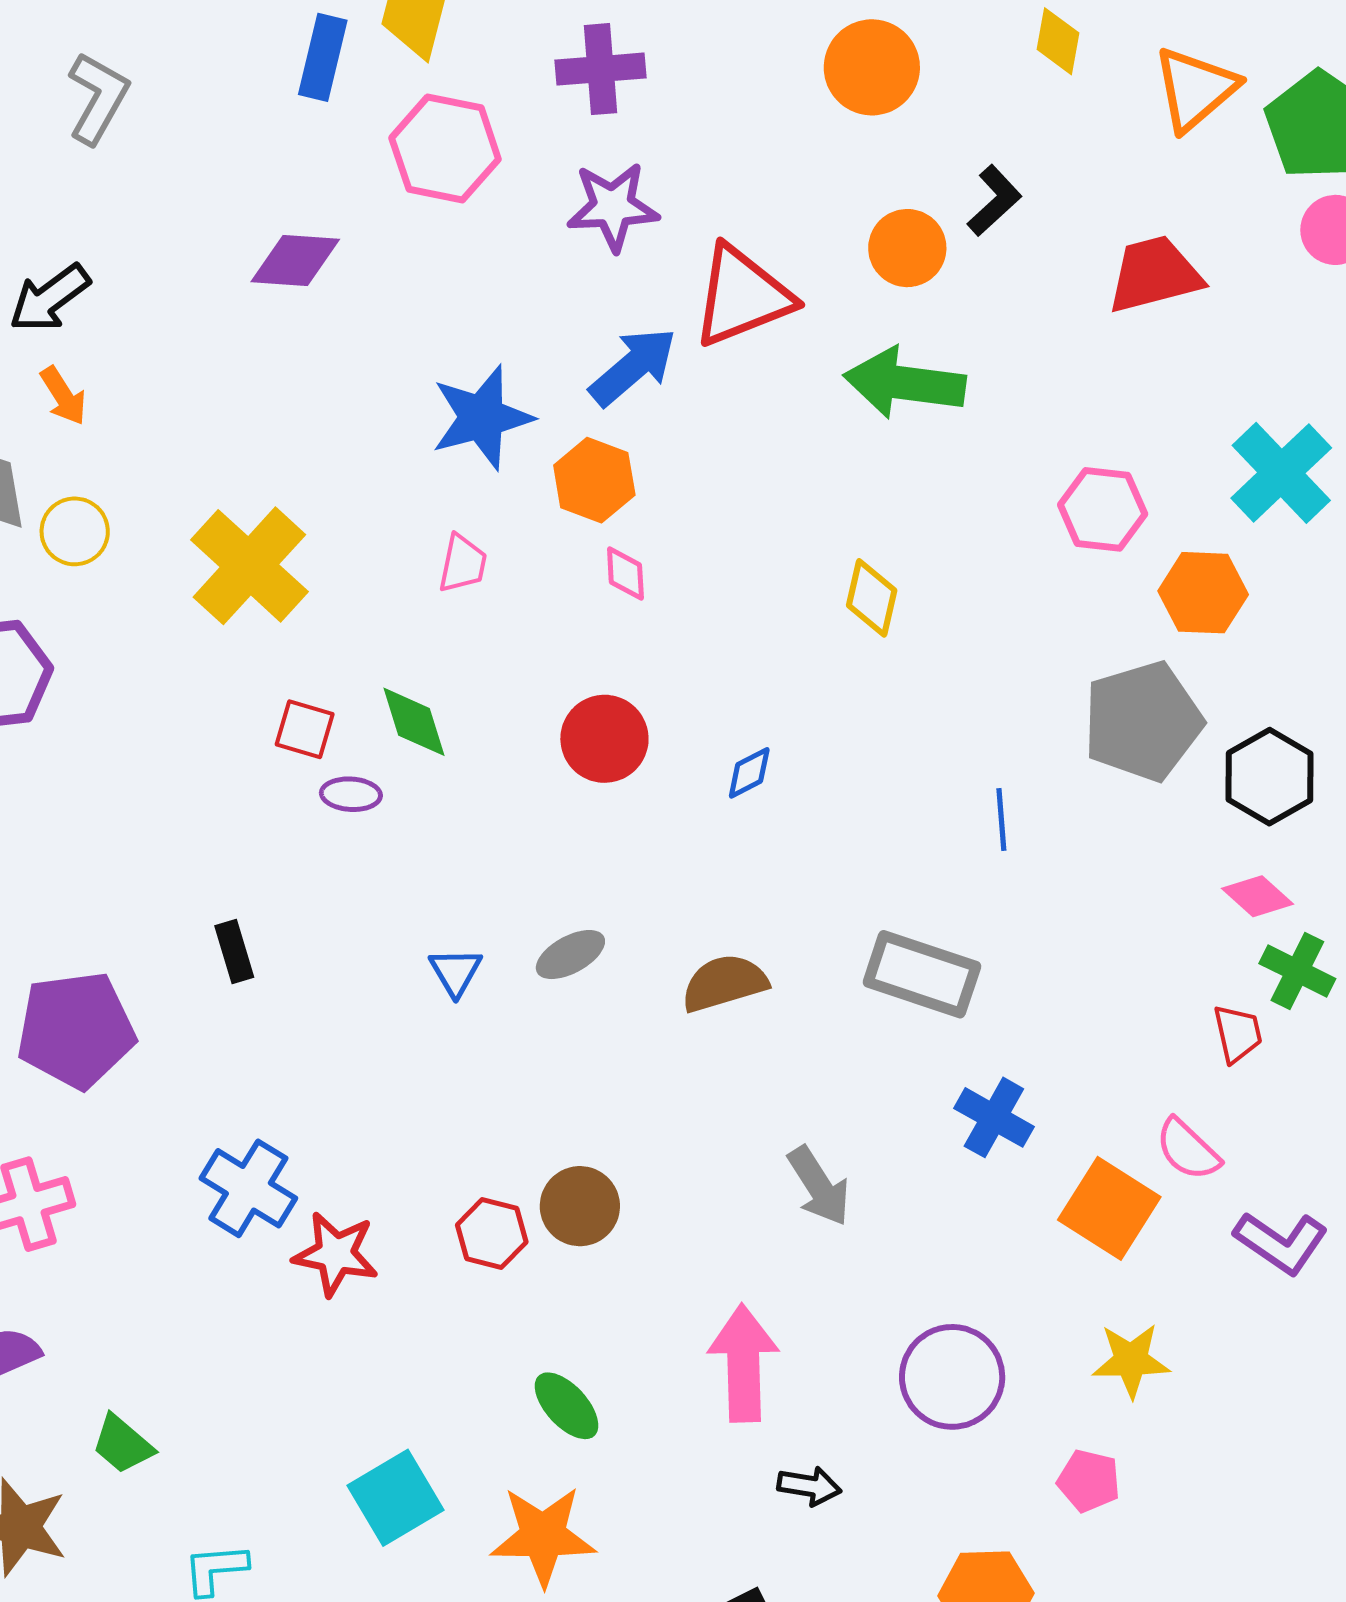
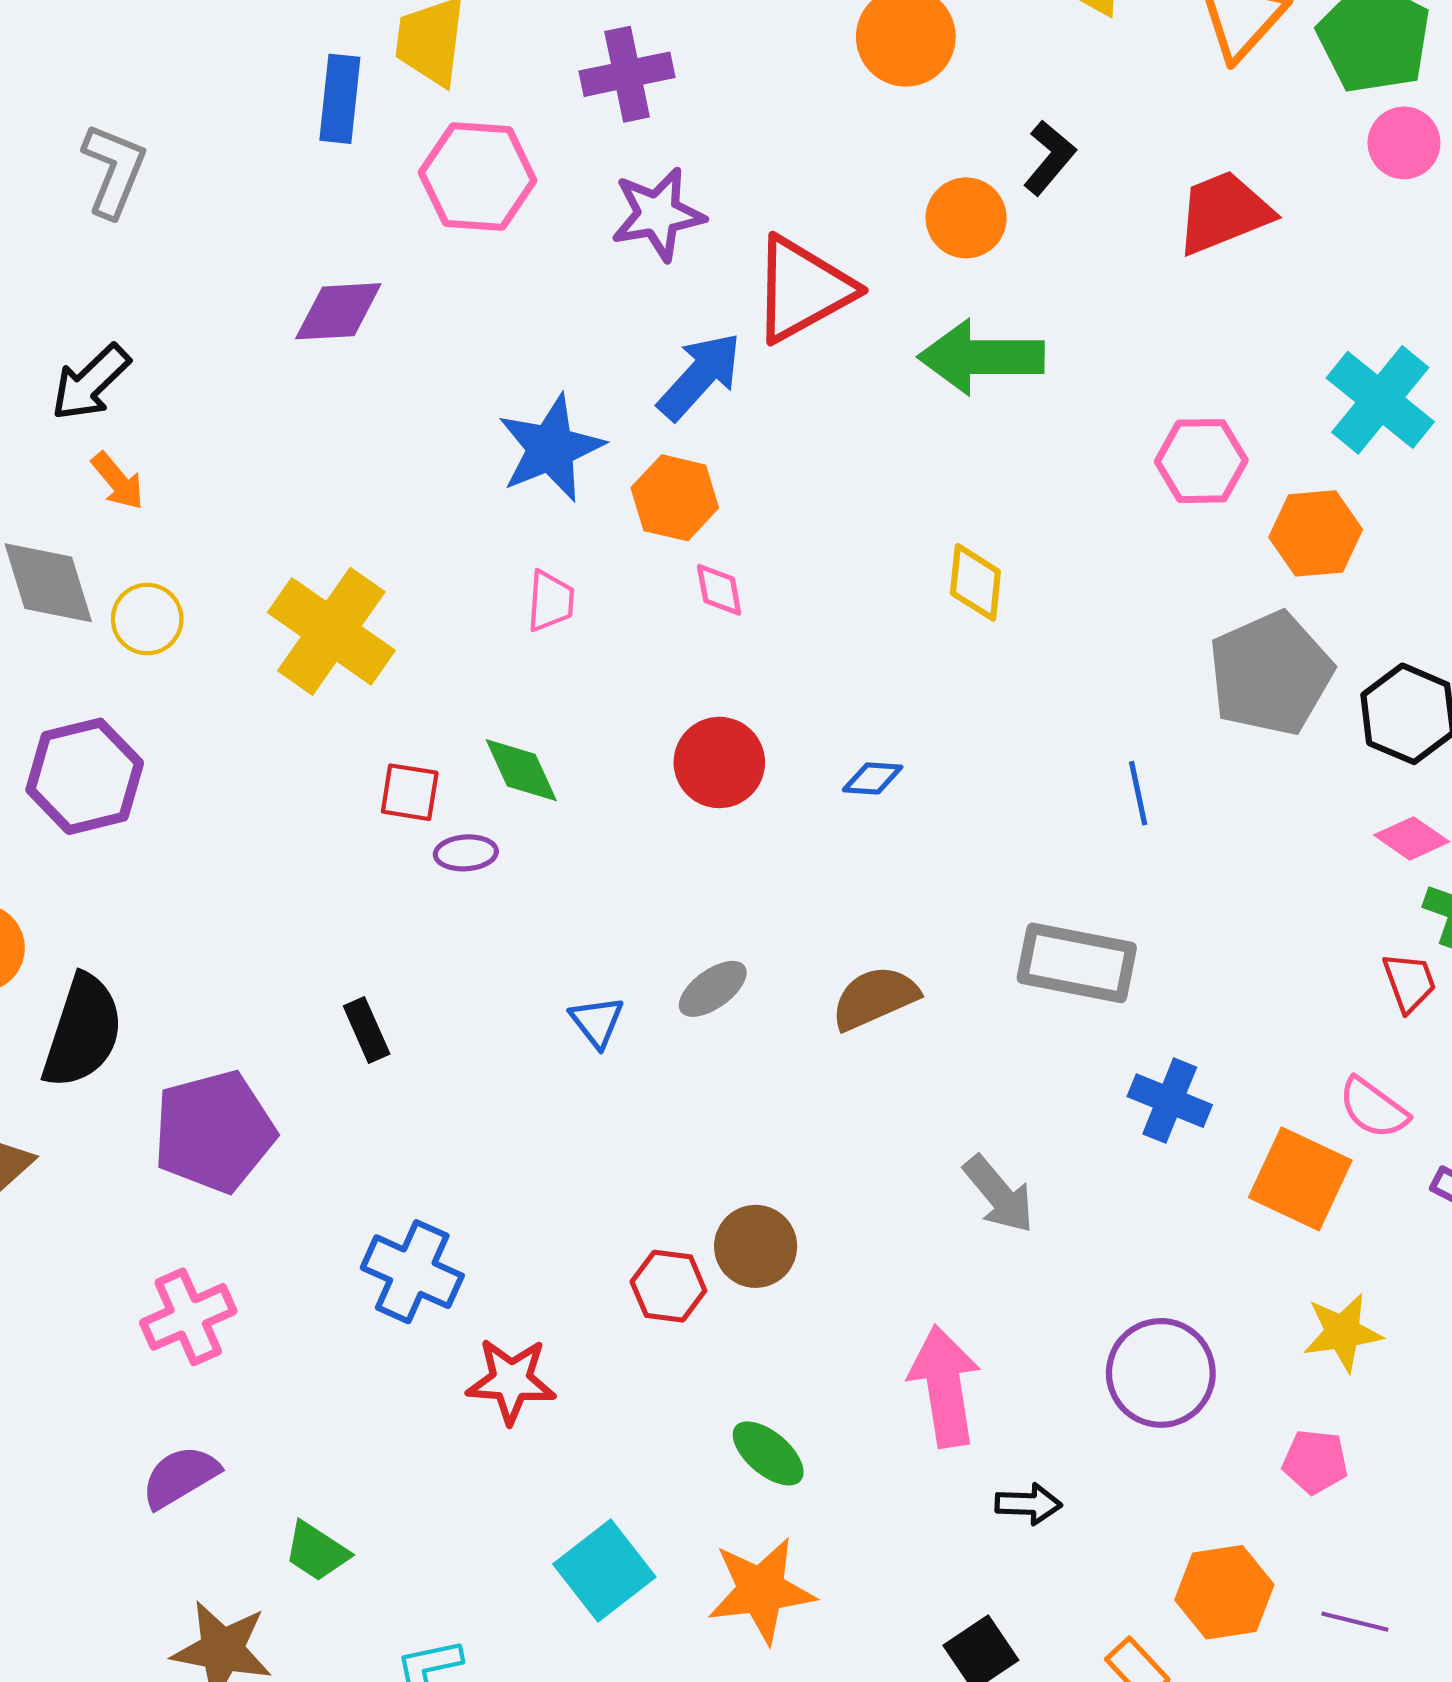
blue diamond: (749, 773) -> (873, 778), turned 38
red star: (336, 1254) -> (511, 1381), moved

